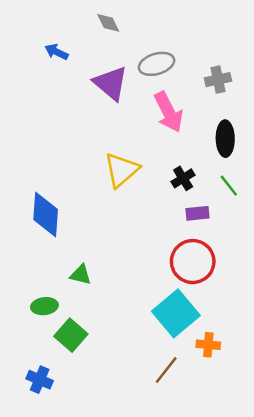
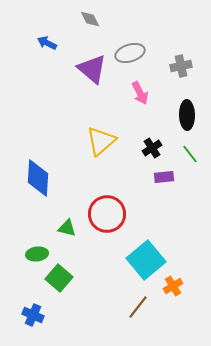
pink arrow: (169, 112) -> (140, 93), size x0.7
red circle: (193, 262) -> (107, 214), moved
orange cross: (208, 345) -> (173, 286), turned -36

